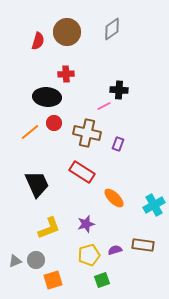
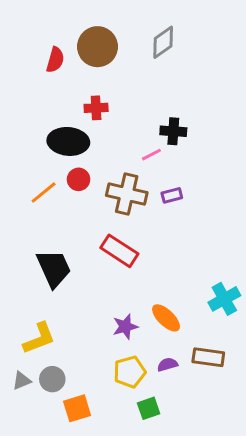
purple rectangle: (118, 144) -> (172, 195), moved, turned 56
orange ellipse: (114, 198) -> (166, 318), moved
yellow L-shape: (49, 228) -> (39, 338), moved

